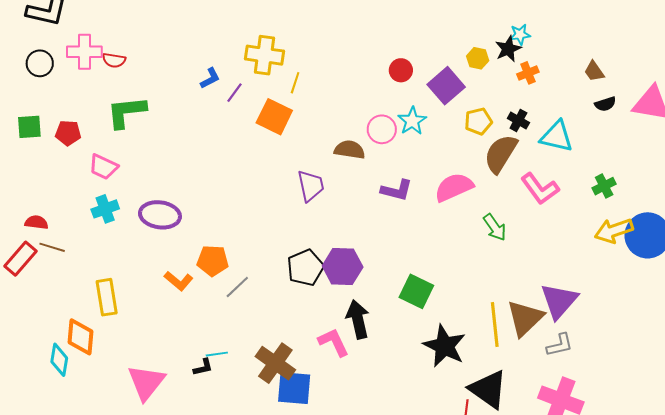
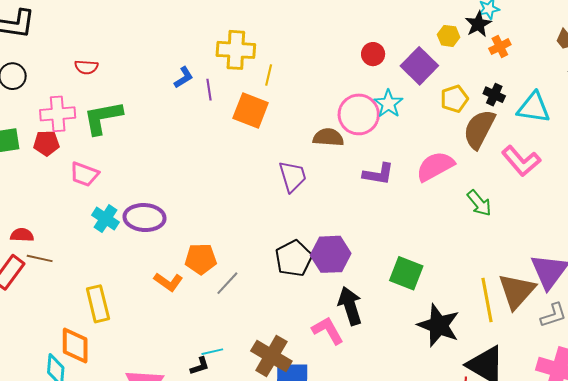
pink cross: (84, 52) -> (58, 114), moved
purple line: (234, 93) -> (209, 90), turned -40
pink circle: (382, 129) -> (359, 114), size x1.4
cyan cross: (105, 209) -> (106, 219), moved, turned -32

